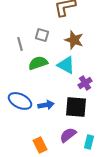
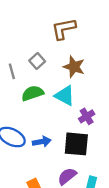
gray square: (42, 35) -> (37, 61), turned 32

